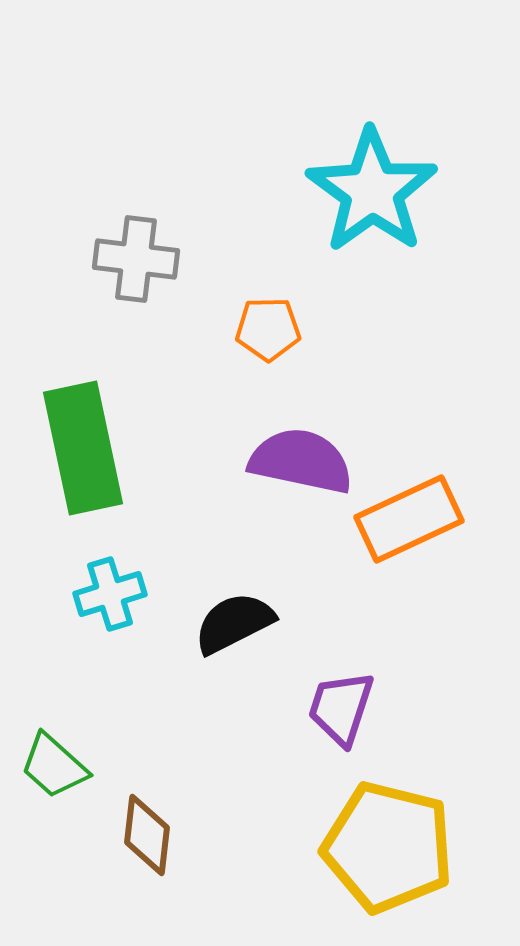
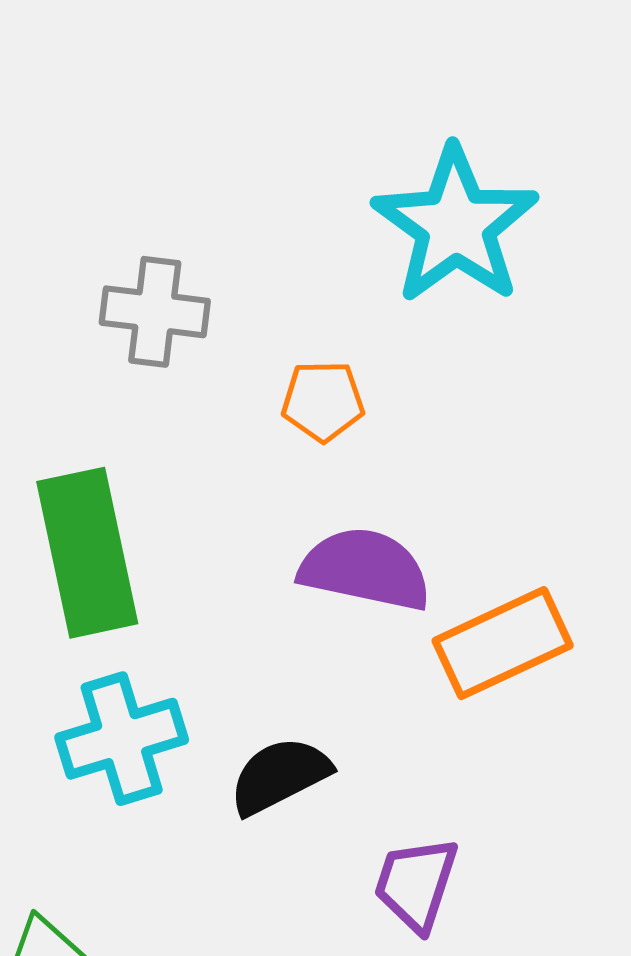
cyan cross: (110, 594) -> (122, 739), size x1.4

